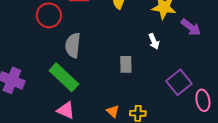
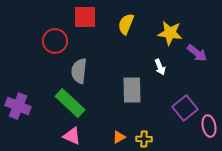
gray rectangle: (126, 64) -> (132, 90), size x1.5
orange triangle: (113, 111) -> (119, 137), turned 48

